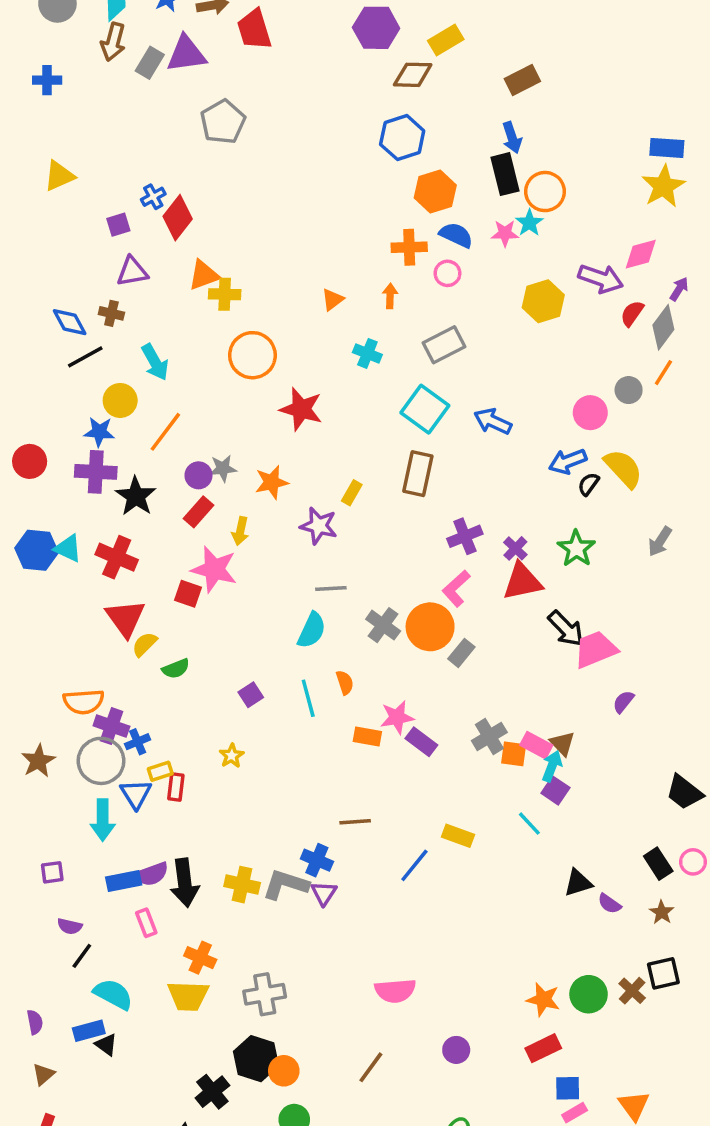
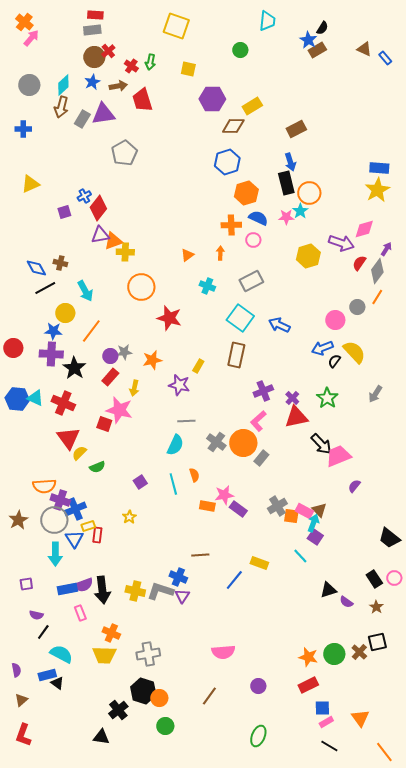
purple triangle: (132, 272) -> (100, 235), moved
blue cross: (138, 742) -> (75, 509), size x1.5

